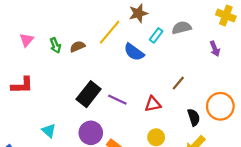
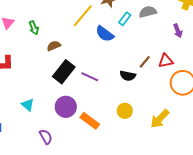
brown semicircle: (78, 46) -> (54, 46), moved
red triangle: (153, 104) -> (166, 61), moved
black semicircle: (194, 117) -> (128, 76), moved, turned 119

